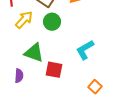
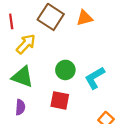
green circle: (52, 22) -> (65, 70), moved
green triangle: (34, 53) -> (23, 77), moved

